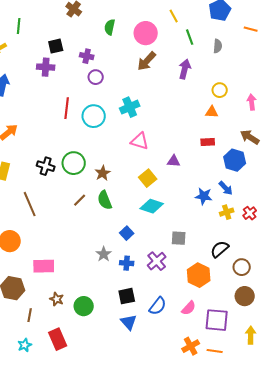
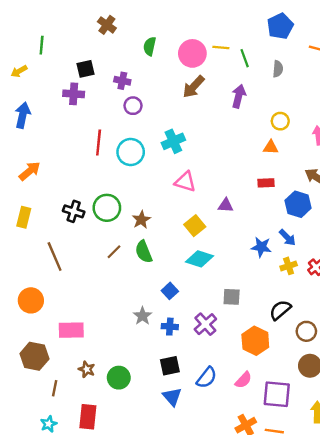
yellow line: (174, 16) -> (221, 47), moved, turned -56
red rectangle: (58, 339) -> (88, 417), turned 30

